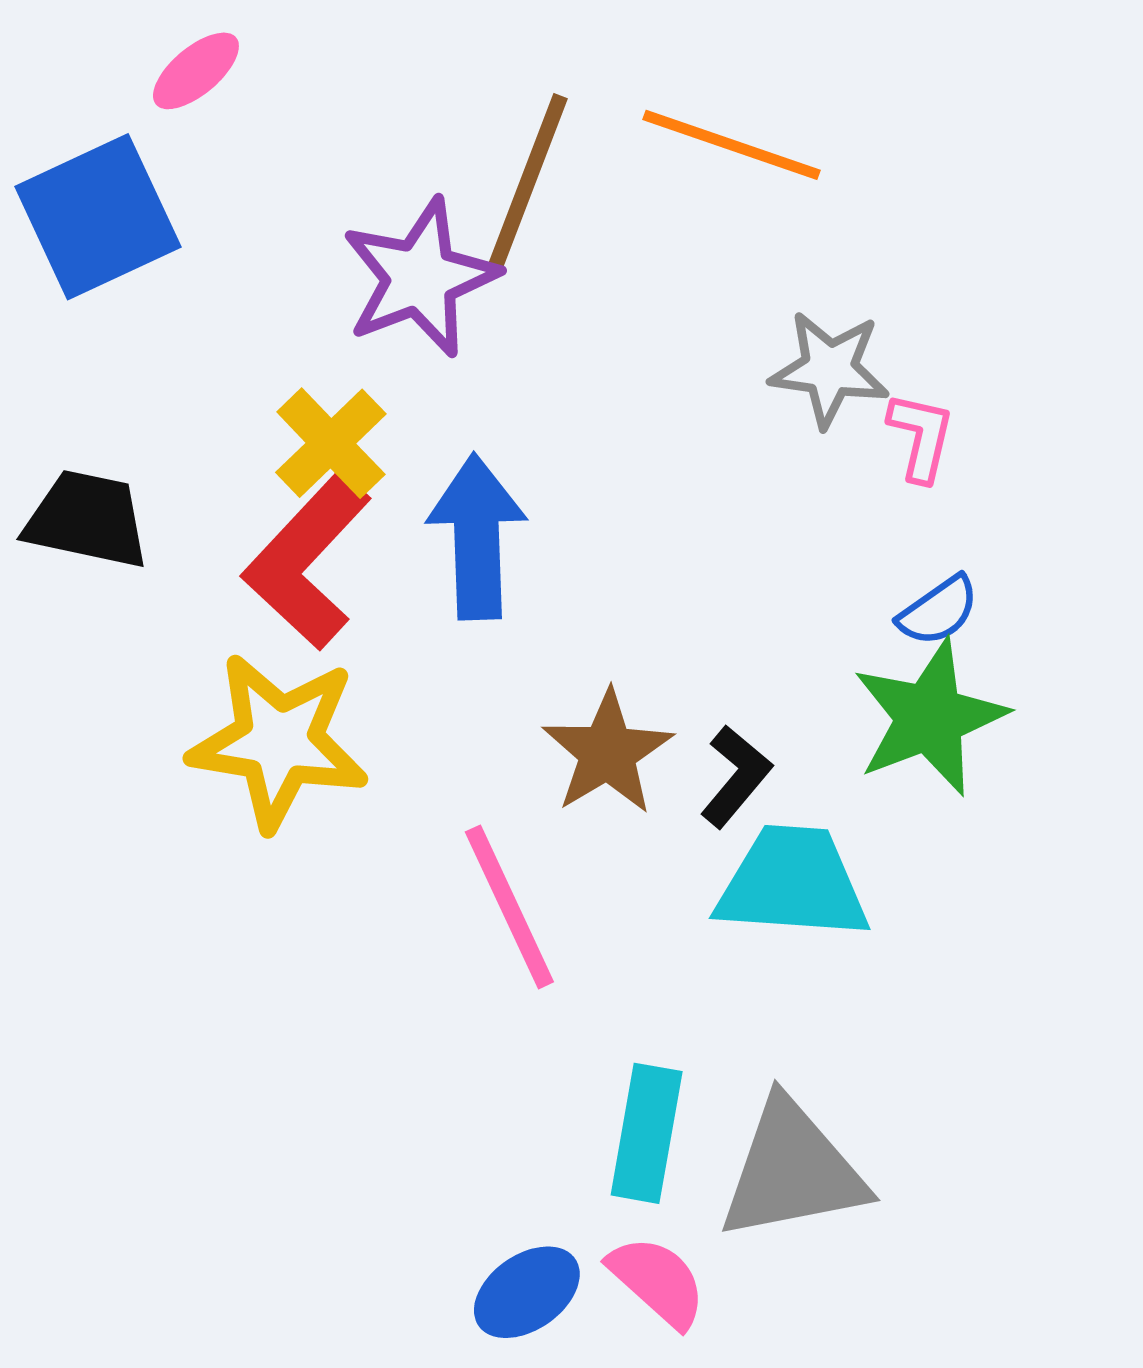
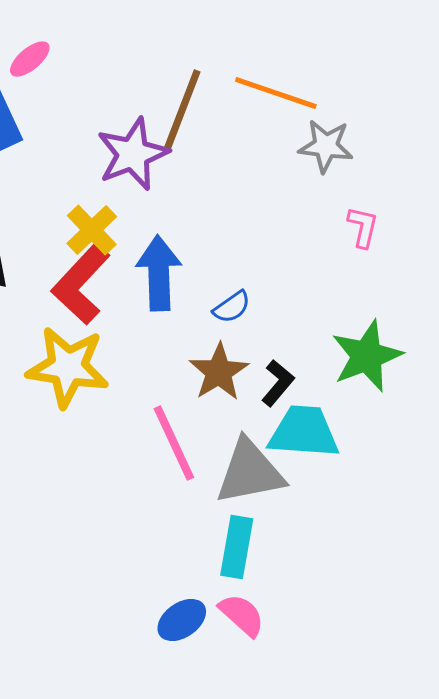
gray star: (829, 369) -> (326, 146), moved
blue semicircle: (938, 611) -> (232, 307), moved
gray triangle: (792, 1170) -> (250, 472), moved

